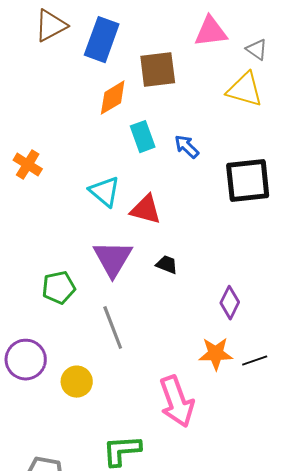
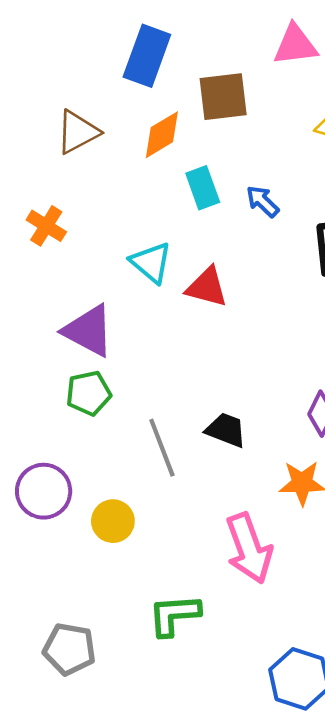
brown triangle: (51, 26) -> (78, 132), moved
purple triangle: (113, 259) -> (88, 331), moved, turned -33
black trapezoid: (167, 265) -> (226, 430), moved, size x1.4

